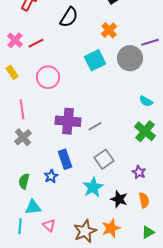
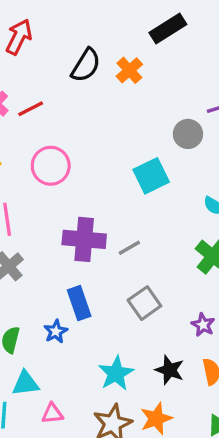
orange cross: (109, 30) -> (129, 70), moved
gray circle: (130, 58) -> (188, 134), size x0.7
cyan square: (95, 60) -> (151, 176), moved
cyan star: (93, 187) -> (116, 373), moved
pink triangle: (49, 225) -> (52, 414), turned -48

